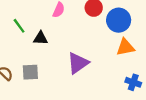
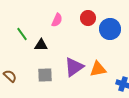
orange triangle: (125, 47) -> (98, 69), moved
gray square: (30, 72) -> (45, 75), moved

